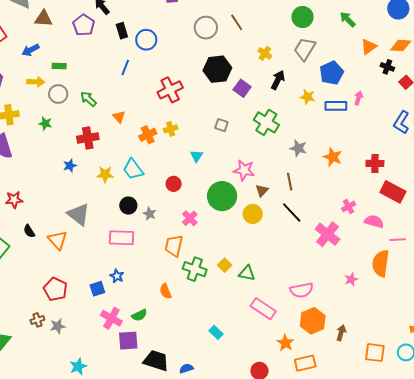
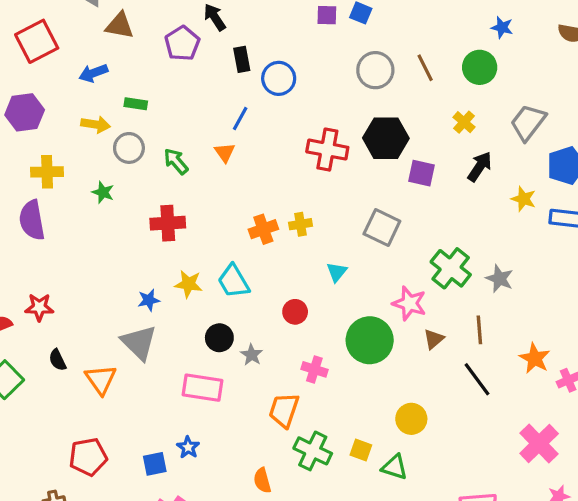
green circle: (303, 17) -> (480, 67), moved
purple square: (242, 88) -> (422, 173), turned -30
red cross: (170, 90) -> (327, 150), moved, turned 30
orange triangle: (119, 117) -> (225, 152), moved
green cross: (266, 122) -> (451, 268), moved
gray square: (221, 125) -> (382, 228), size x1.6
orange star: (333, 157) -> (535, 358), moved
blue star: (70, 166) -> (149, 300), moved
yellow circle: (253, 214) -> (411, 419), moved
pink cross: (190, 218) -> (314, 369), turned -35
pink cross: (327, 234) -> (539, 444), moved
yellow square: (225, 265) -> (361, 450), turned -32
red pentagon: (55, 289) -> (88, 457), turned 30

